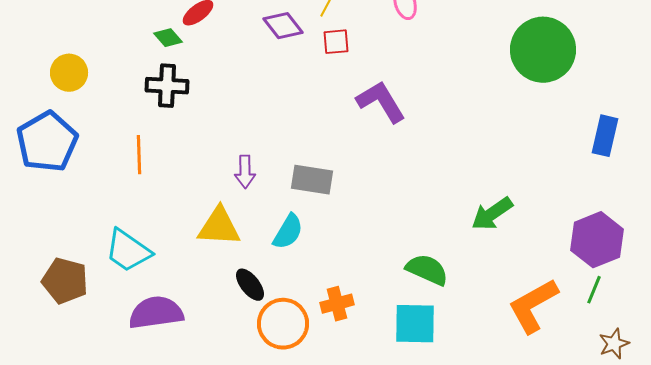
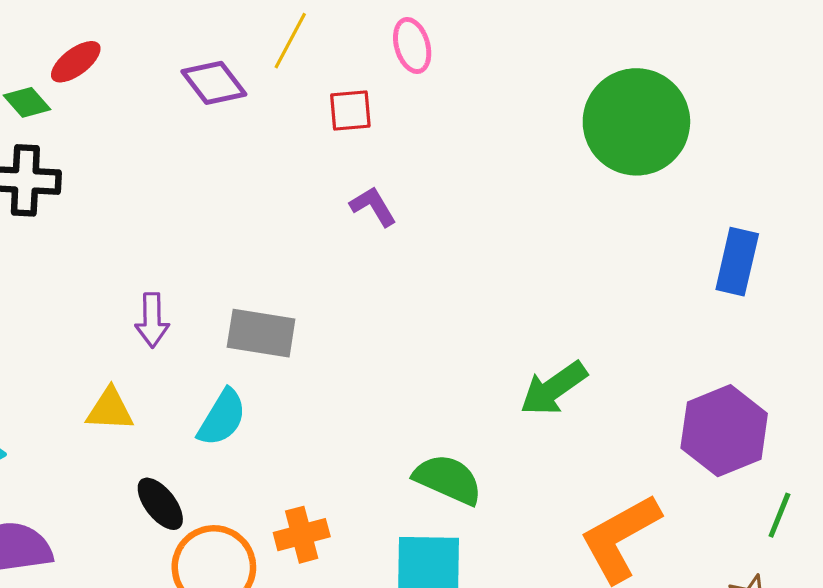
red square: (336, 42) -> (350, 111), moved
purple L-shape: (381, 102) -> (373, 206), size x0.6
yellow triangle: (219, 227) -> (110, 410), size x0.7
green line: (594, 290) -> (779, 515), moved

